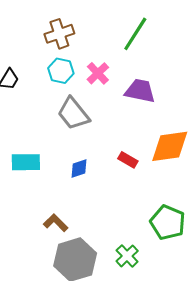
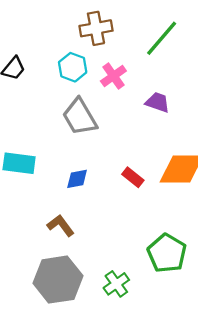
brown cross: (59, 34) -> (96, 28), moved
purple trapezoid: (140, 91) -> (158, 102), size x0.7
brown L-shape: (56, 223) -> (61, 225), moved

